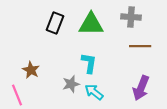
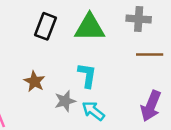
brown star: (31, 70) -> (34, 81), moved

